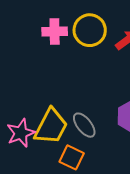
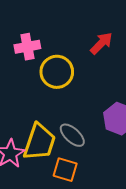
yellow circle: (90, 30) -> (57, 72), moved

